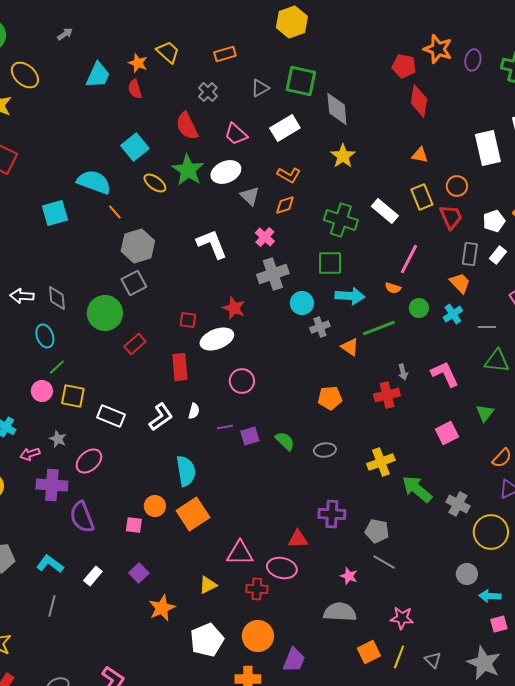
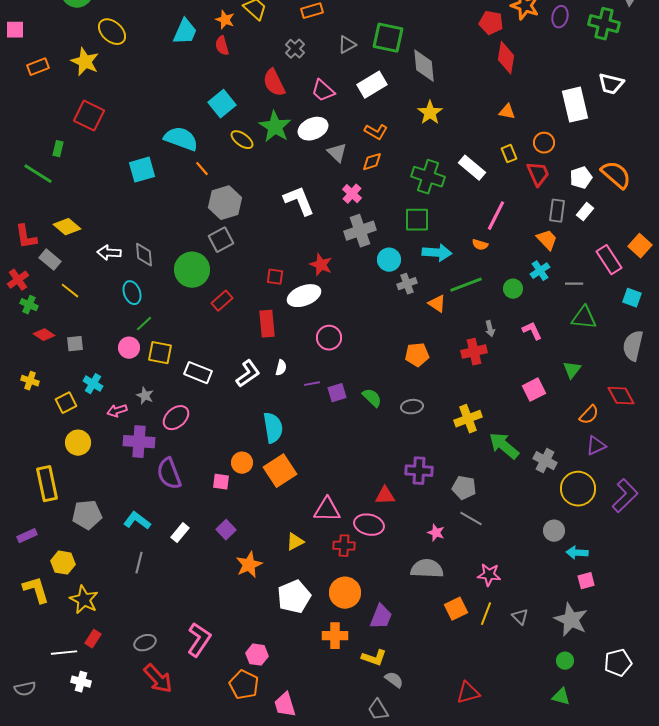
yellow rectangle: (422, 197) -> (509, 154), size x0.7
green circle: (419, 308) -> (513, 289), moved
pink L-shape: (445, 374) -> (532, 331), size x0.7

